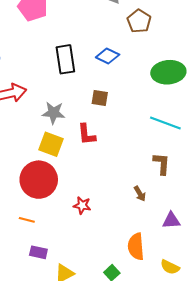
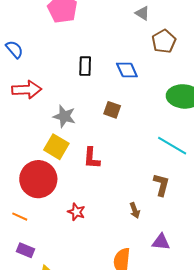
blue diamond: (108, 56) -> (127, 70), turned 30
black rectangle: (65, 59) -> (85, 66), size x0.7
red L-shape: (87, 134) -> (92, 158), moved

